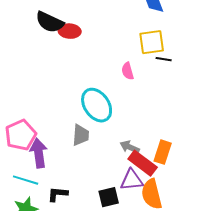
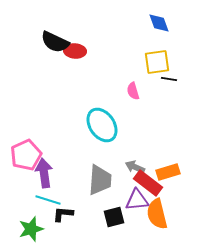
gray trapezoid: (81, 135) -> (100, 180), moved, size x1.4
orange rectangle: (163, 152) -> (168, 172), turned 55
cyan line: (26, 180) -> (48, 200), moved

